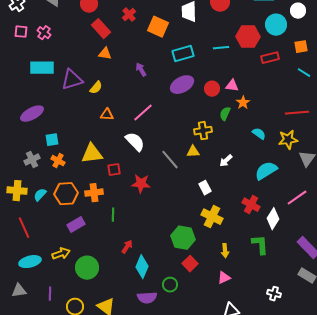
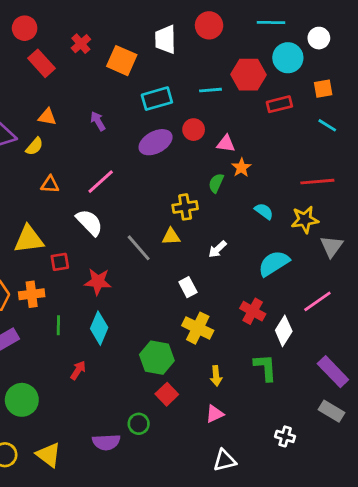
orange triangle: (105, 54) -> (47, 117), moved
red circle: (212, 89) -> (194, 130), moved
cyan diamond: (142, 267) -> (99, 328), moved

